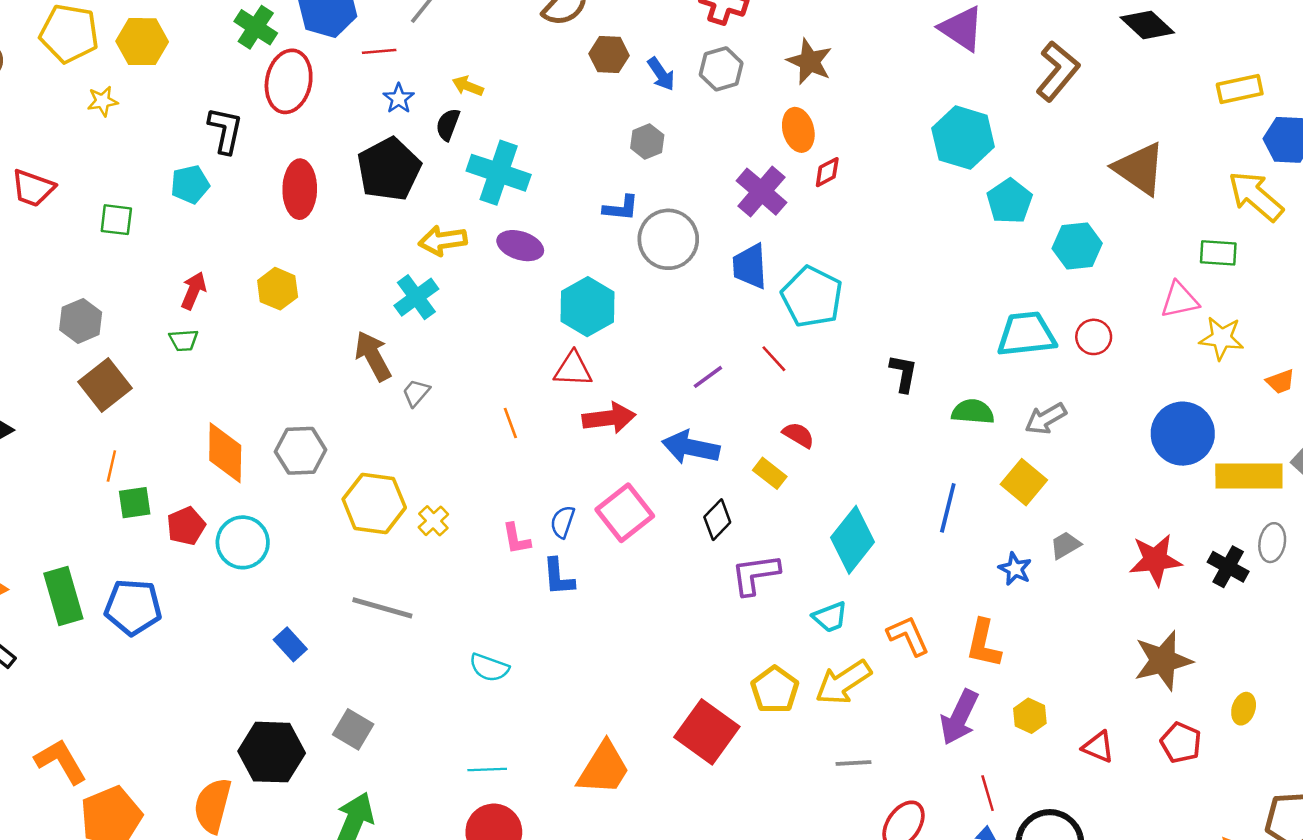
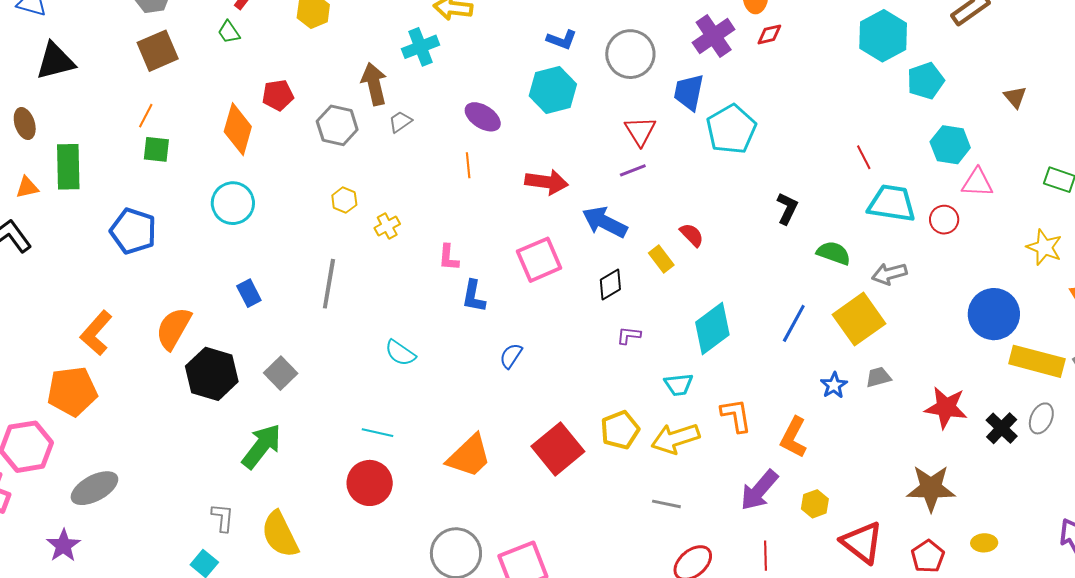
brown triangle: (1139, 169) -> (1015, 97), size x0.5
cyan pentagon: (1010, 201) -> (926, 81), moved
blue L-shape: (621, 208) -> (562, 40), moved
purple ellipse: (520, 246) -> (483, 117), moved
pink triangle: (1180, 300) -> (977, 183), moved
green trapezoid: (184, 340) -> (229, 32), turned 45
red line: (774, 359) -> (864, 157), moved
red triangle: (573, 369) -> (640, 131), moved, turned 40
gray hexagon: (301, 451) -> (337, 125), moved
yellow square: (1024, 482) -> (859, 319), size x1.4
yellow hexagon: (374, 503) -> (344, 200), size x0.5
blue semicircle: (563, 522) -> (511, 356), moved
red pentagon: (186, 526) -> (278, 95), moved
purple L-shape: (755, 574) -> (629, 335), size x0.6
green rectangle: (63, 596) -> (68, 167), moved
gray line: (382, 608) -> (329, 284), turned 69
yellow ellipse: (1244, 709) -> (984, 543), turned 55
red triangle: (1098, 747) -> (862, 542), size x1.6
orange L-shape: (61, 761) -> (96, 333), moved, turned -123
orange semicircle: (213, 805) -> (174, 328), moved

